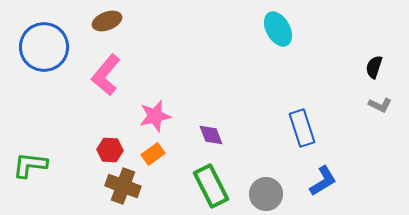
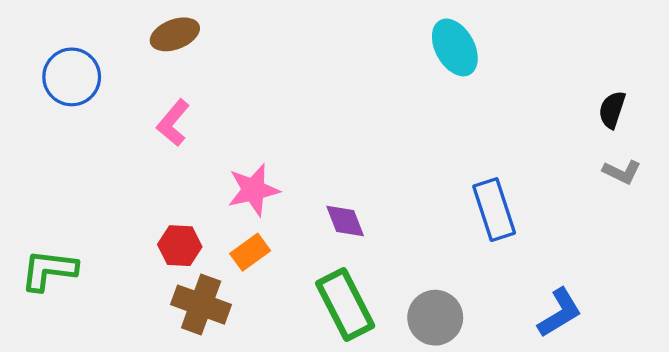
blue circle: (44, 47) -> (72, 77), size x0.7
pink L-shape: (106, 75) -> (173, 123), size x0.7
blue L-shape: (323, 181) -> (560, 313), moved

